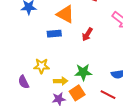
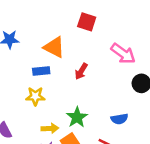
yellow star: (41, 66) -> (35, 96), moved
green star: (83, 72) -> (77, 117), turned -30

